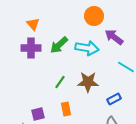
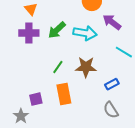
orange rectangle: (66, 109) -> (64, 94), size x1.5

